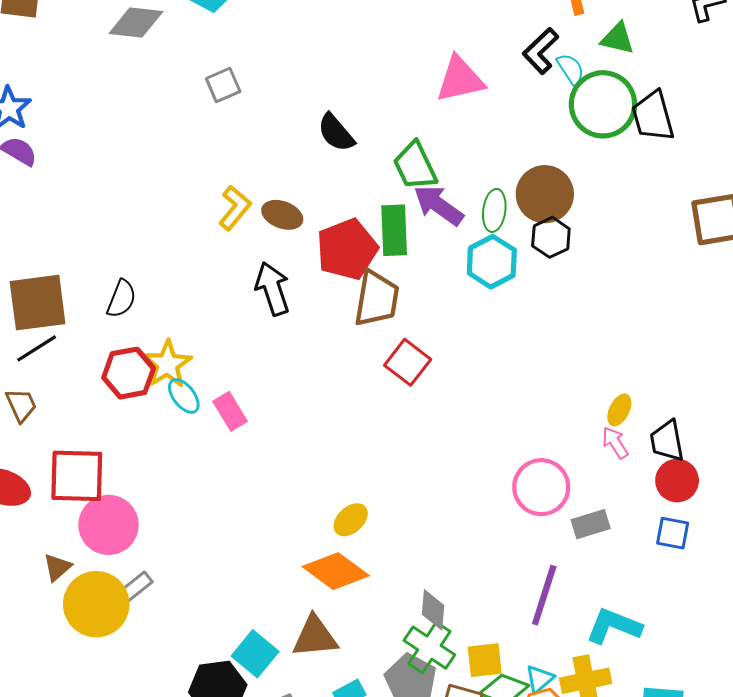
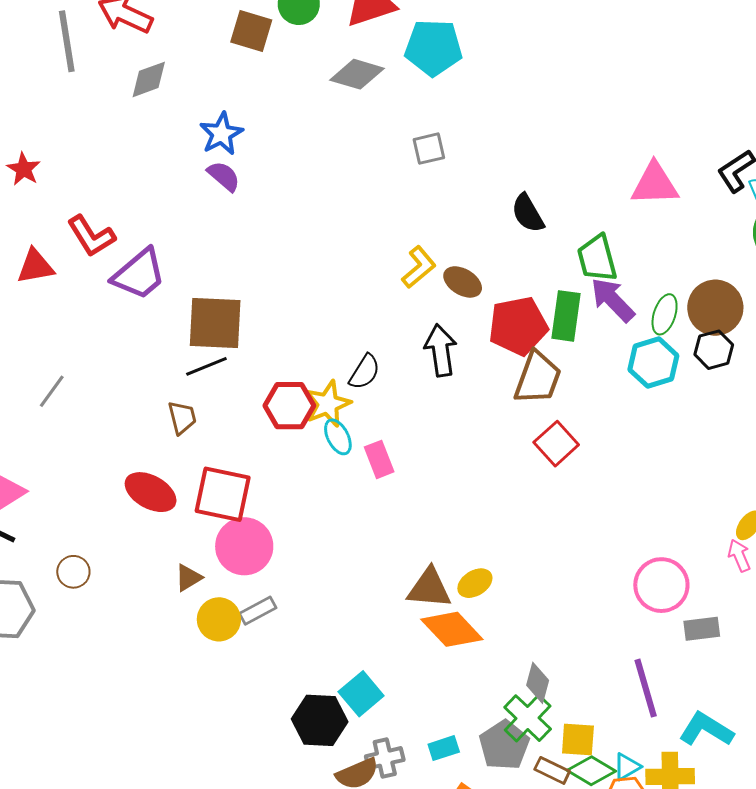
black semicircle: (122, 299) -> (365, 372), moved
purple line: (544, 595) -> (646, 688), turned -44
yellow circle: (96, 604) -> (219, 619), size x0.7
brown triangle: (315, 637) -> (429, 588), moved

